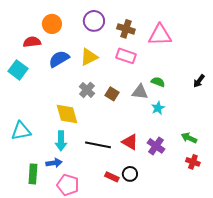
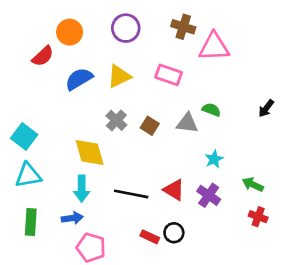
brown cross: (126, 29) -> (183, 27), moved
red semicircle: (32, 42) -> (43, 56), turned 144
cyan square: (18, 70) -> (24, 136), moved
cyan star: (158, 108) -> (214, 159), moved
green rectangle: (33, 174) -> (31, 222), moved

